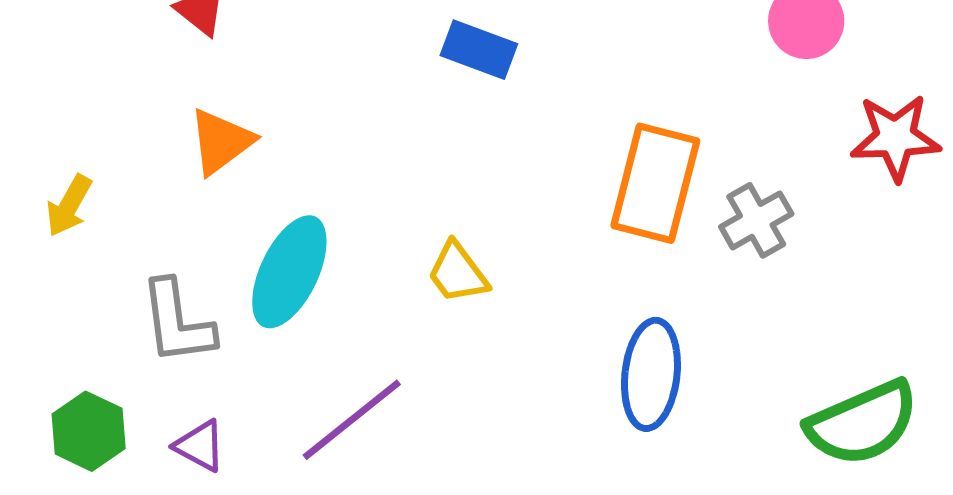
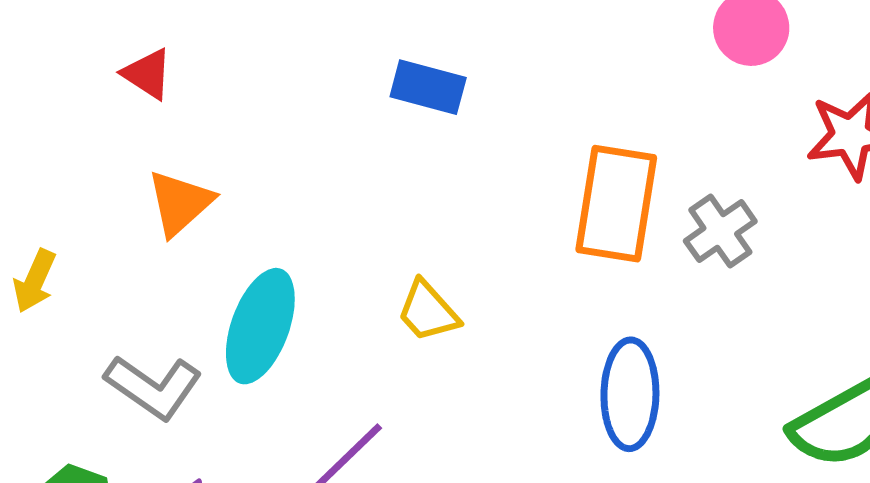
gray L-shape: (177, 322) -> (153, 387), turned -42

